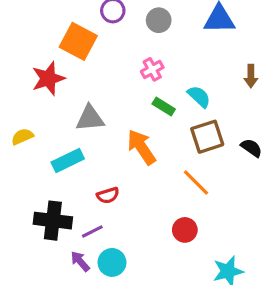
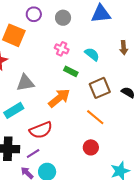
pink cross: (152, 69) -> (62, 49), turned -32
cyan semicircle: (199, 97) -> (92, 54), moved
orange arrow: (142, 147) -> (59, 98), turned 90
red semicircle: (108, 195) -> (41, 130), size x1.6

